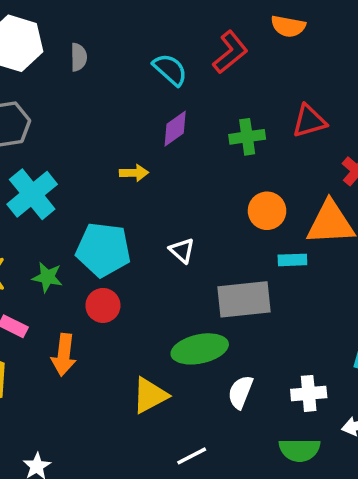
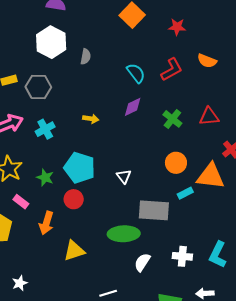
green cross: (247, 137) -> (172, 119), turned 36
yellow arrow: (134, 173) -> (91, 119), moved
cyan cross: (32, 194) -> (45, 129), size x0.7
cyan rectangle: (292, 260) -> (185, 193), turned -35
white cross: (309, 393) -> (182, 256), moved
yellow triangle: (150, 395) -> (74, 251), moved

